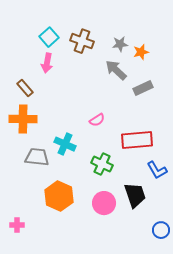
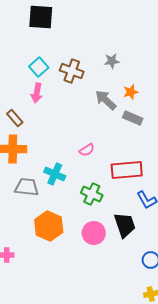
gray star: (120, 44) -> (112, 61), moved
orange star: (141, 52) -> (131, 92), moved
gray rectangle: (143, 88) -> (133, 118), turned 48

